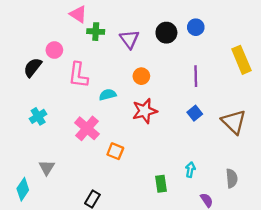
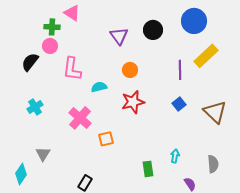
blue circle: (196, 27) -> (194, 21), moved, size x1.6
green cross: (96, 32) -> (52, 27), moved
yellow rectangle: (241, 60) -> (206, 56), moved, turned 70
orange square: (115, 151) -> (106, 139), turned -35

